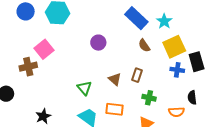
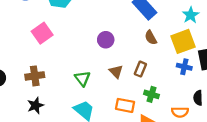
cyan star: (164, 21) -> (191, 15), moved
purple circle: (98, 43) -> (106, 40), moved
brown cross: (28, 67) -> (35, 76), moved
orange rectangle: (115, 109) -> (125, 105), moved

